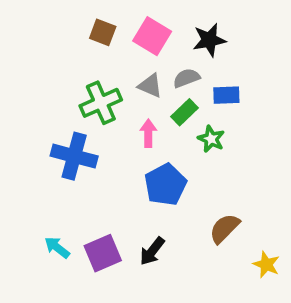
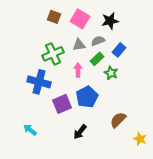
gray triangle: (150, 86) -> (79, 45), turned -32
blue rectangle: (226, 95) -> (119, 50), turned -48
purple square: (103, 253) -> (62, 104), moved

